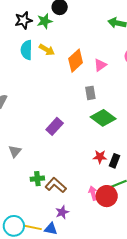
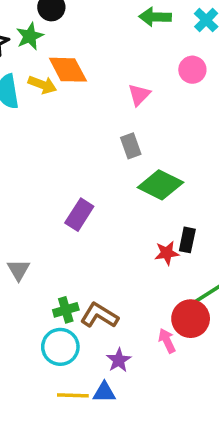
orange diamond: (76, 61) -> (68, 70), moved, turned -65
black rectangle: (114, 161) -> (187, 240), moved
pink arrow: (93, 193) -> (167, 341), moved
cyan circle: (14, 226) -> (60, 347), moved

